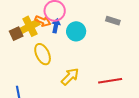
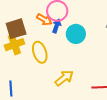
yellow cross: (30, 26) -> (14, 45), moved
brown square: (16, 34) -> (16, 29), size x1.5

